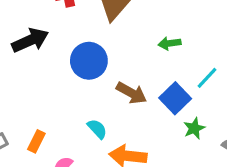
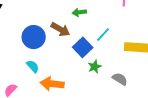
blue circle: (89, 61) -> (34, 37), moved
brown arrow: (131, 93) -> (60, 29), moved

